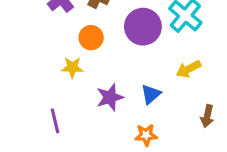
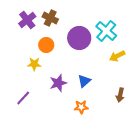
yellow arrow: (188, 69) -> (117, 56), moved
purple line: (55, 121) -> (23, 98), turned 56

